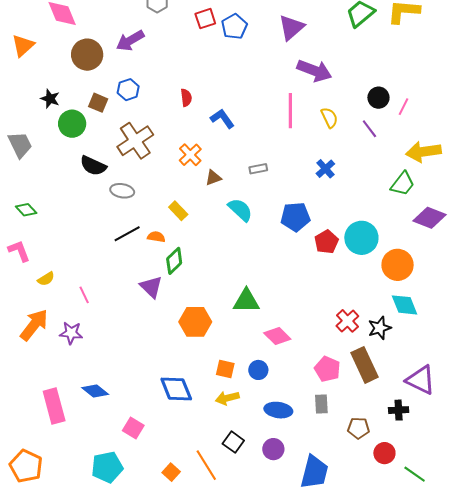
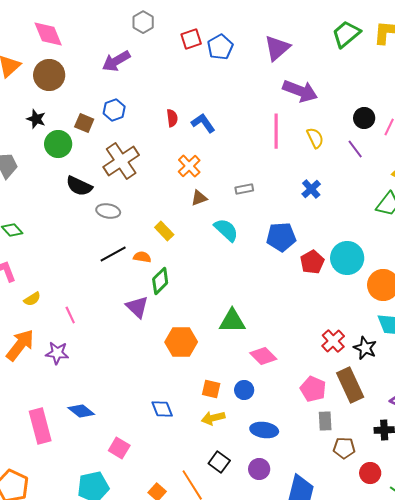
brown circle: (87, 55) -> (49, 75), moved
blue L-shape: (222, 119) -> (203, 123), moved
orange cross: (190, 155) -> (189, 166), moved
black star: (379, 328) -> (365, 348), turned -30
blue diamond: (176, 389) -> (162, 409), size x0.7
gray rectangle: (321, 404) -> (325, 421), moved

